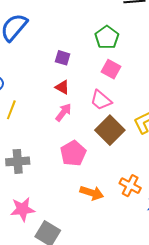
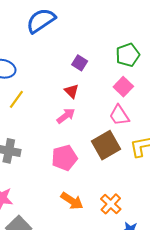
pink trapezoid: (101, 100) -> (119, 115), moved

